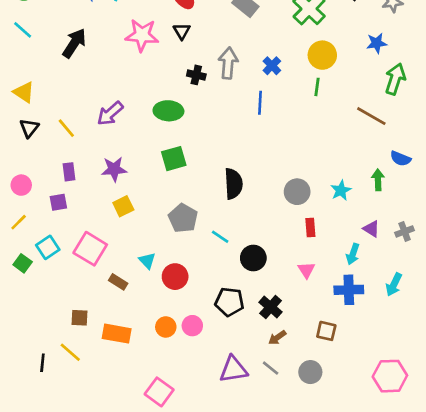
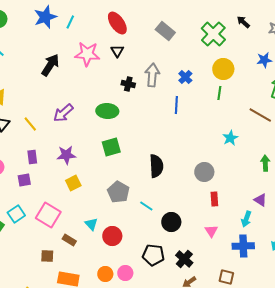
black arrow: (74, 43) -> (50, 65), moved
cyan star: (341, 190) -> (230, 138), moved
brown square: (80, 318) -> (47, 256), moved

